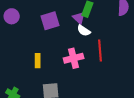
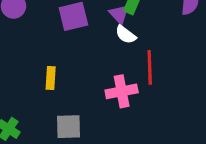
pink cross: (74, 58) -> (122, 91), moved

